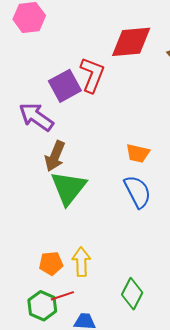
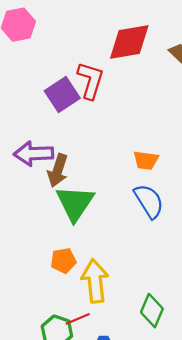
purple arrow: (36, 117) -> (34, 154), moved, turned -33
yellow arrow: (81, 262) -> (95, 281), size x1.4
orange pentagon: (51, 263) -> (63, 261), moved

